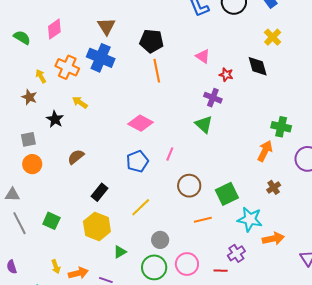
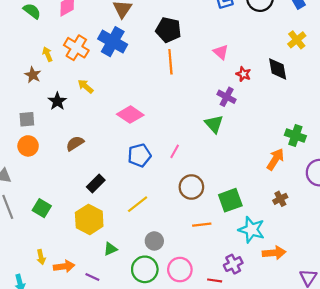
pink diamond: (141, 123) -> (130, 115), moved

